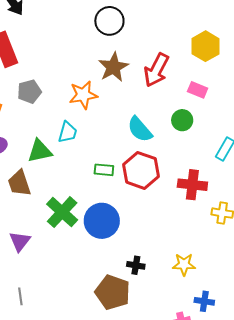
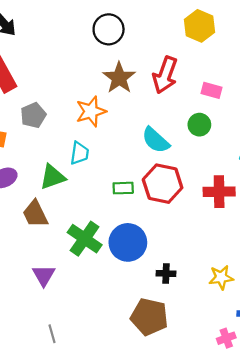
yellow hexagon: (205, 46) -> (199, 26), moved
black cross: (136, 265) -> (166, 274), moved

